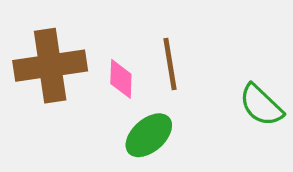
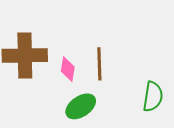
green semicircle: (261, 105) -> (153, 97), turned -132

